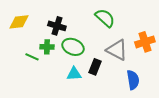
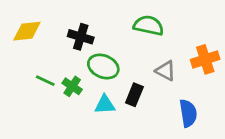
green semicircle: (105, 18) -> (149, 25), turned -30
green cross: (47, 47) -> (72, 86), moved, turned 32
gray triangle: (117, 50) -> (166, 71), size x0.7

